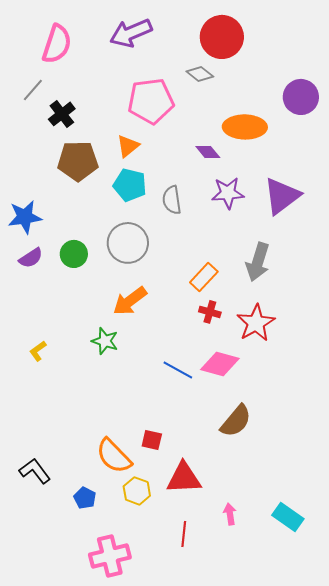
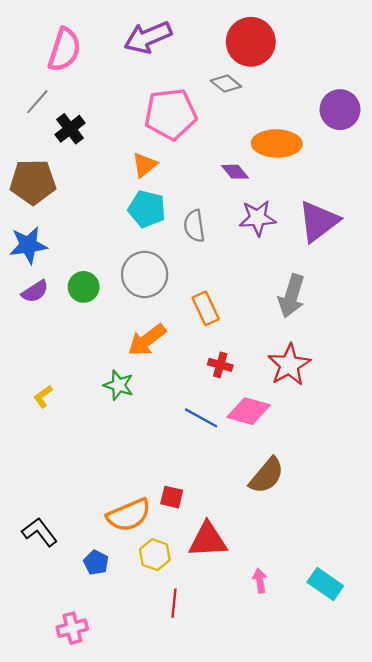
brown pentagon: (78, 161) -> (33, 182), moved
orange rectangle: (204, 277) -> (206, 308), moved, turned -68
red cross: (210, 312) -> (220, 365), moved
orange semicircle: (114, 456) -> (129, 515), turned -69
red line: (184, 534) -> (174, 603), moved
pink cross: (110, 556) -> (72, 628), moved, size x0.7

